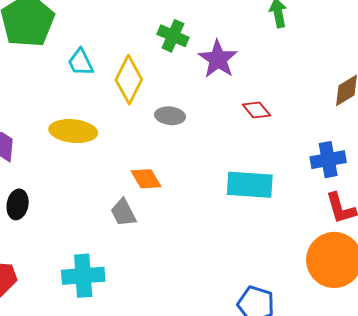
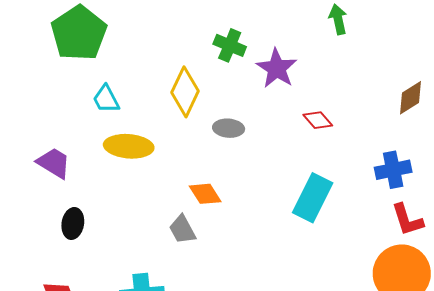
cyan trapezoid: (81, 62) -> (106, 99), moved
cyan rectangle: (250, 185) -> (313, 198), turned -66

